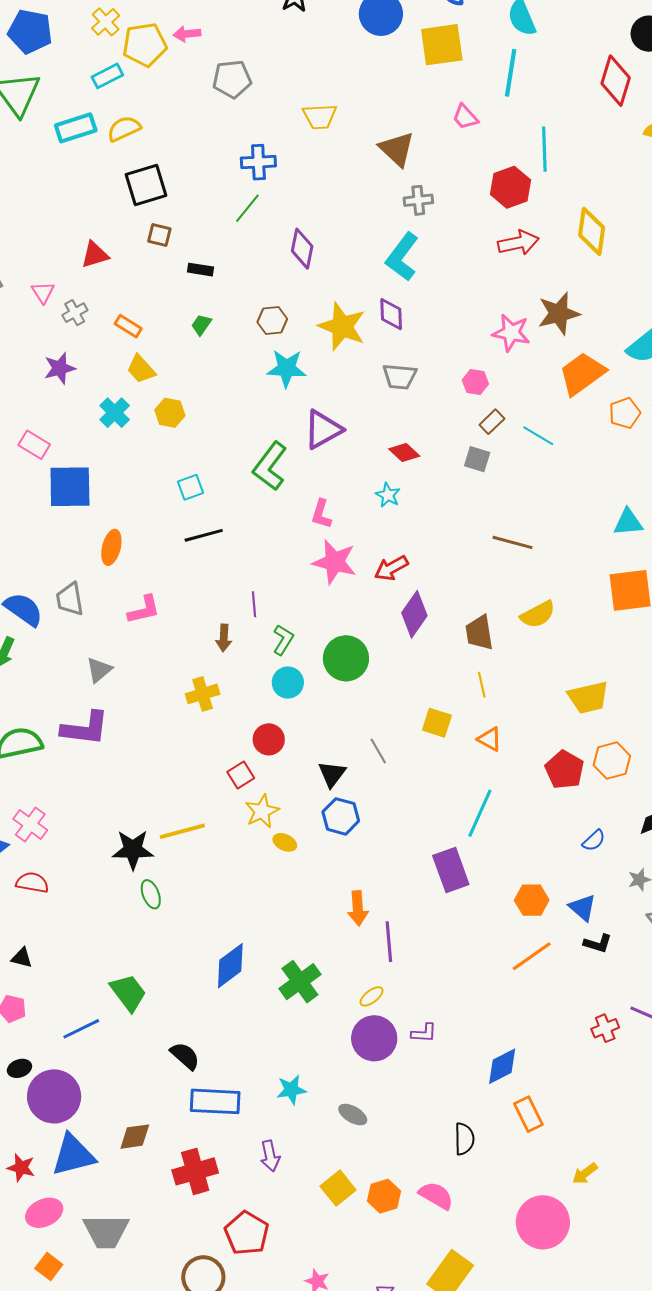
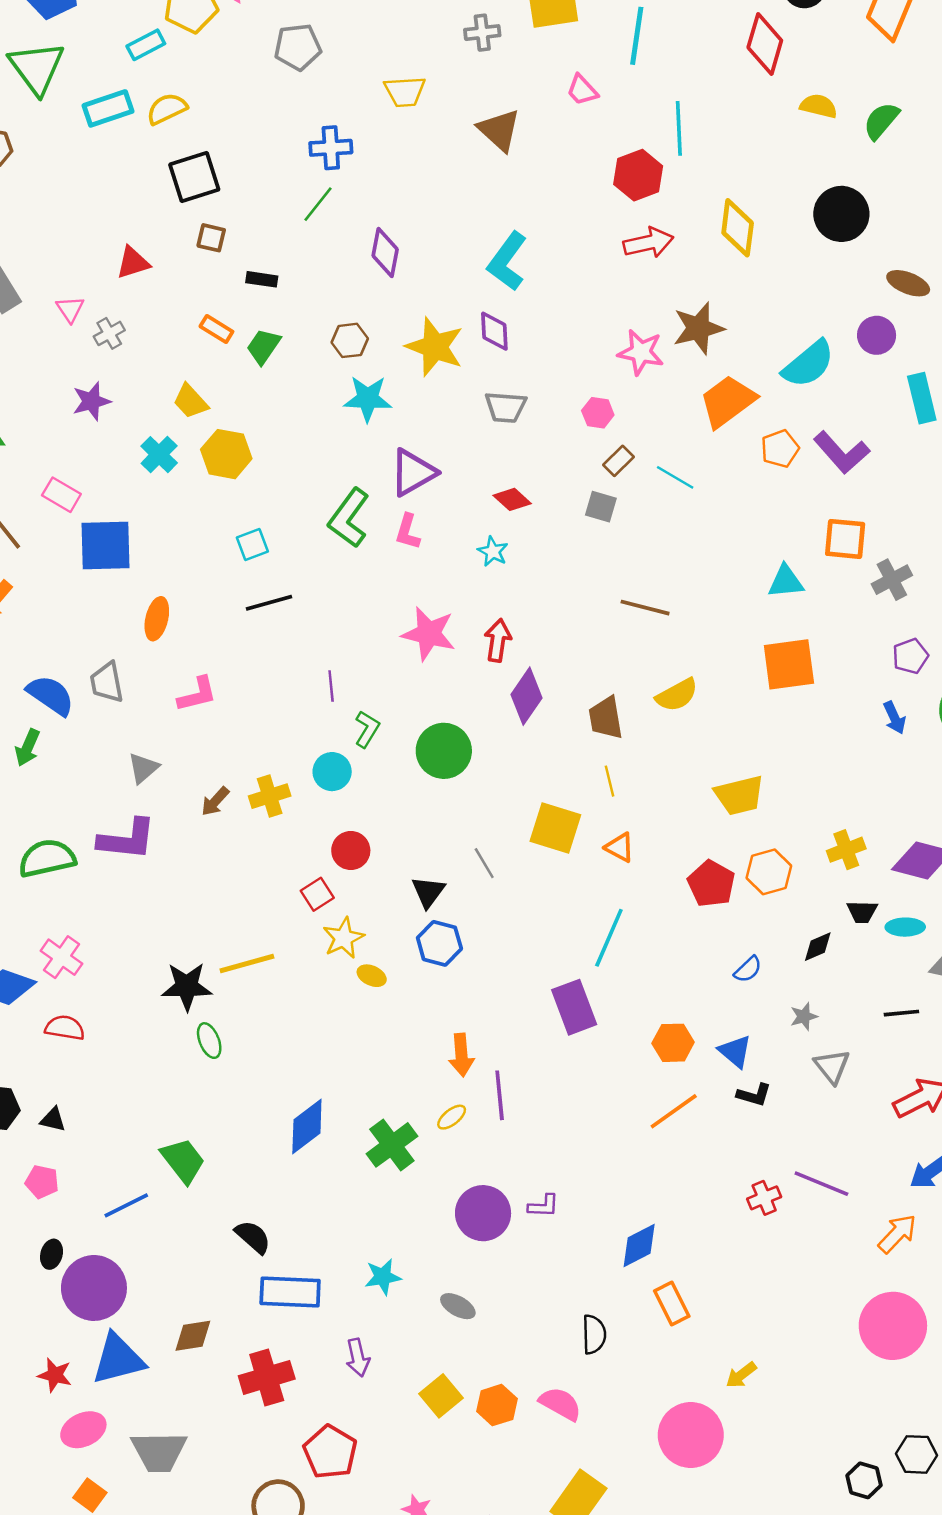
gray cross: (418, 200) -> (482, 33), moved
green trapezoid: (201, 325) -> (263, 346), size x1.4
orange rectangle: (128, 326) -> (216, 329), moved
yellow hexagon: (170, 413) -> (226, 454), size x1.4
pink L-shape: (321, 514) -> (408, 532), moved
red arrow: (391, 568) -> (498, 640), turned 128
brown arrow: (224, 638) -> (215, 801), moved, turned 40
cyan circle: (288, 683) -> (332, 772), moved
yellow square: (437, 723) -> (555, 828), size x1.4
yellow ellipse: (372, 996) -> (452, 1117), moved
black ellipse: (19, 1068) -> (52, 1254), turned -55

